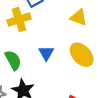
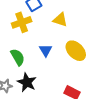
yellow triangle: (79, 17) -> (60, 20), moved

